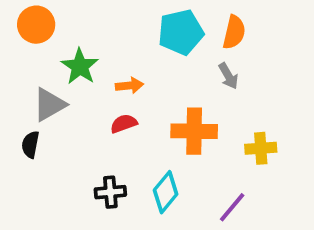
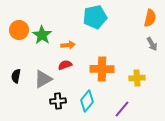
orange circle: (36, 25) -> (19, 30), moved
orange semicircle: (234, 32) -> (150, 18), moved
gray arrow: (228, 76) -> (152, 44), moved
gray triangle: (49, 105) -> (43, 79), moved

